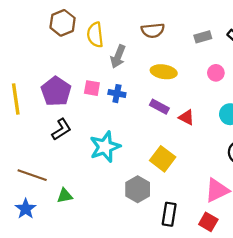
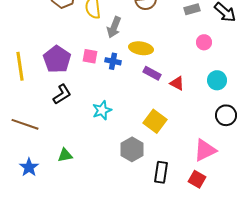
yellow ellipse: (164, 72) -> (141, 48), moved
cyan star: (105, 147) -> (102, 110), size x0.7
brown line: (32, 175) -> (25, 124), moved

